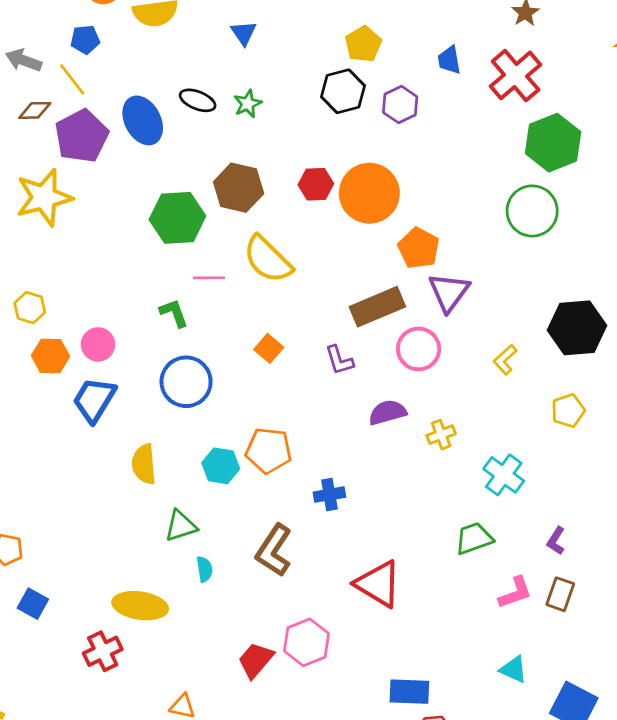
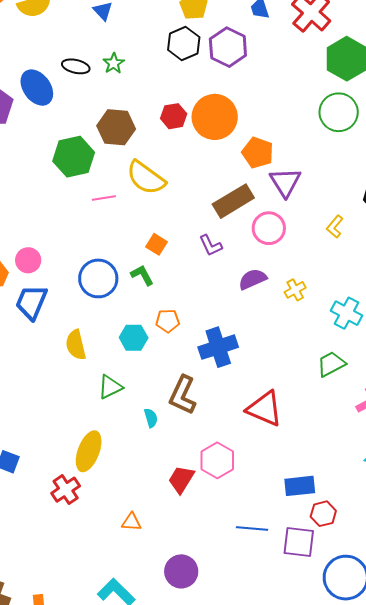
purple hexagon: (400, 105) -> (228, 47), size x1.4
green L-shape: (174, 313) -> (142, 275), moved
orange pentagon: (269, 450) -> (168, 321), size x0.7
blue cross: (329, 495) -> (218, 347), size x1.6
cyan semicircle: (204, 569) -> (151, 418), moved
yellow ellipse: (140, 606) -> (89, 451), turned -69

